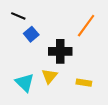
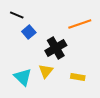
orange line: (86, 26) -> (80, 24), turned 35
black cross: (60, 51) -> (56, 48), turned -30

